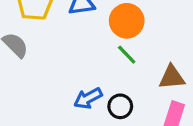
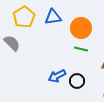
green line: (127, 55) -> (81, 49), turned -32

